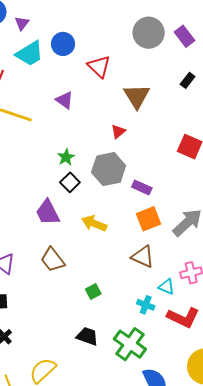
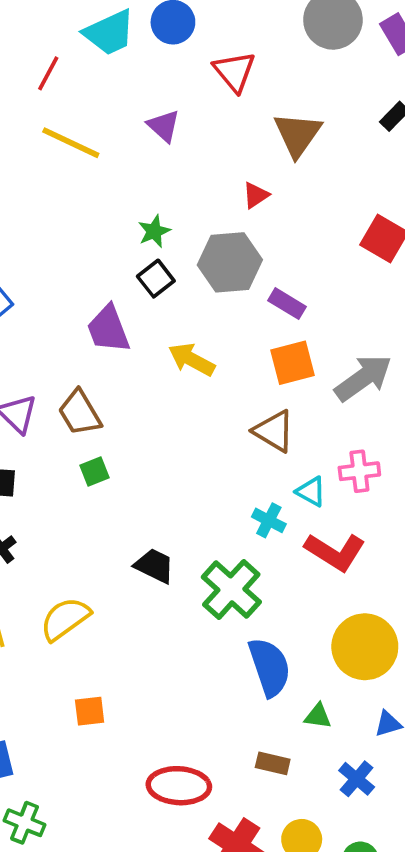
brown trapezoid: (53, 260) -> (80, 413), moved
green square: (93, 291) -> (95, 472), moved

